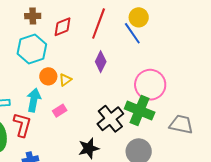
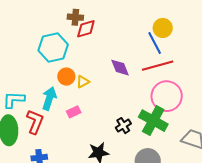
brown cross: (33, 16) -> (75, 17), moved
red line: (99, 23) -> (158, 66), moved, turned 48
purple diamond: (101, 62) -> (120, 68), turned -55
black cross: (110, 119) -> (123, 126), size x0.6

